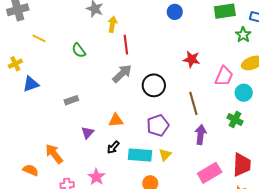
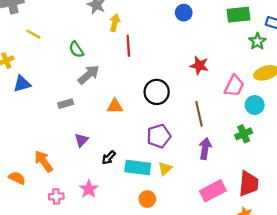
gray arrow: (122, 74) -> (89, 75), moved
green cross: (235, 119) -> (244, 134), turned 35
orange triangle: (116, 120) -> (115, 106), moved

